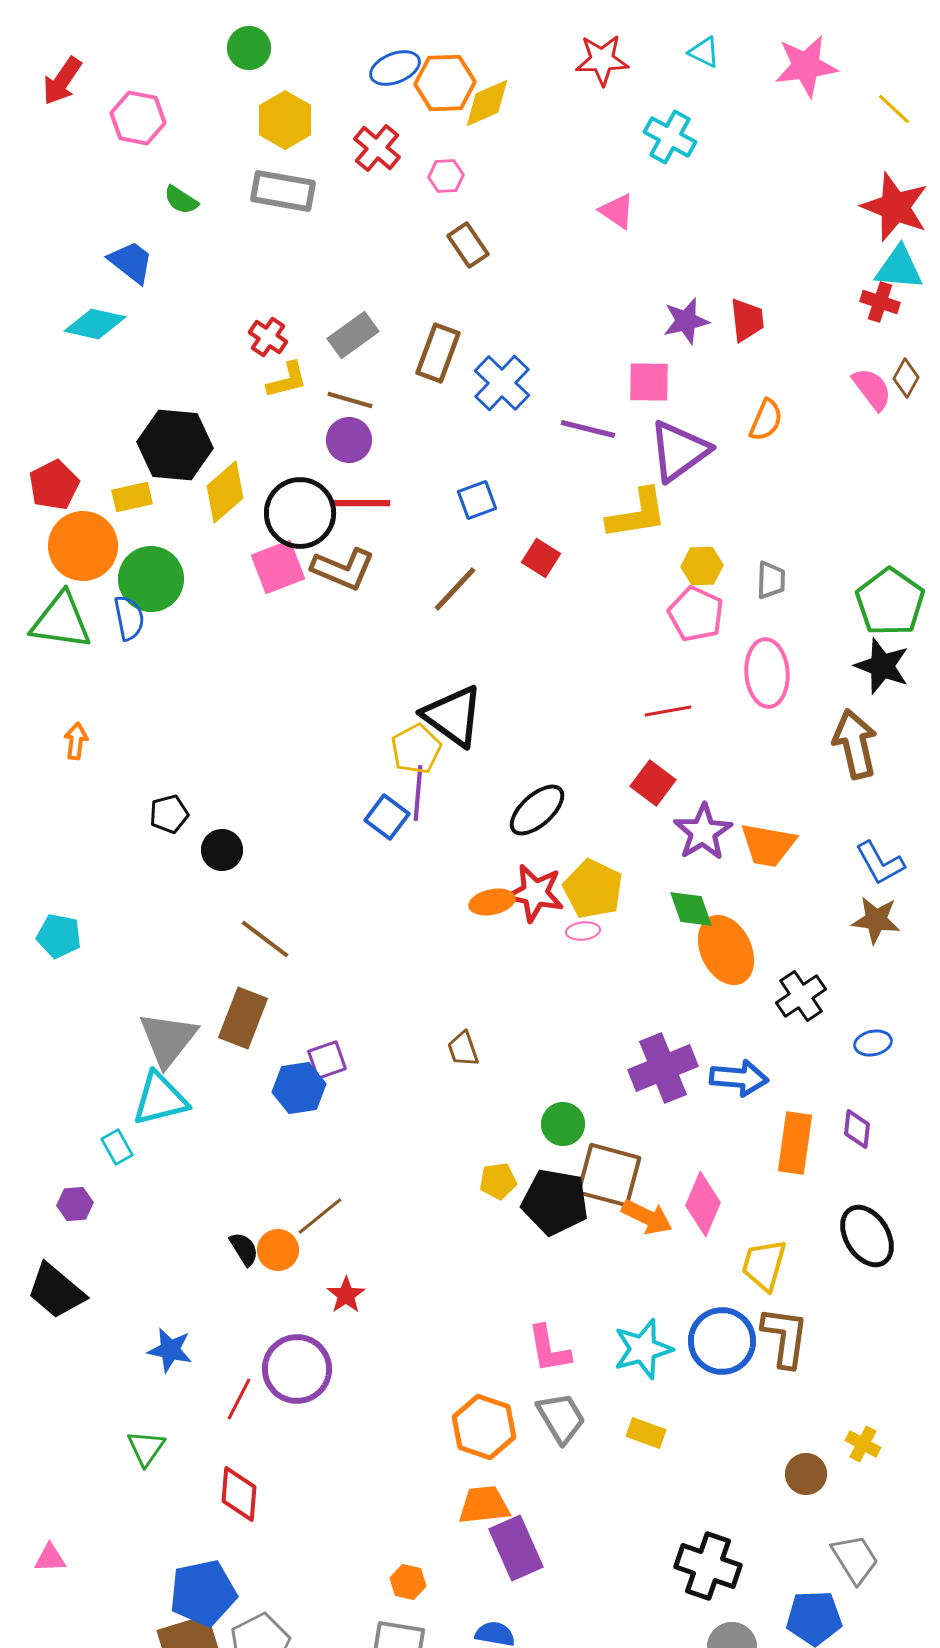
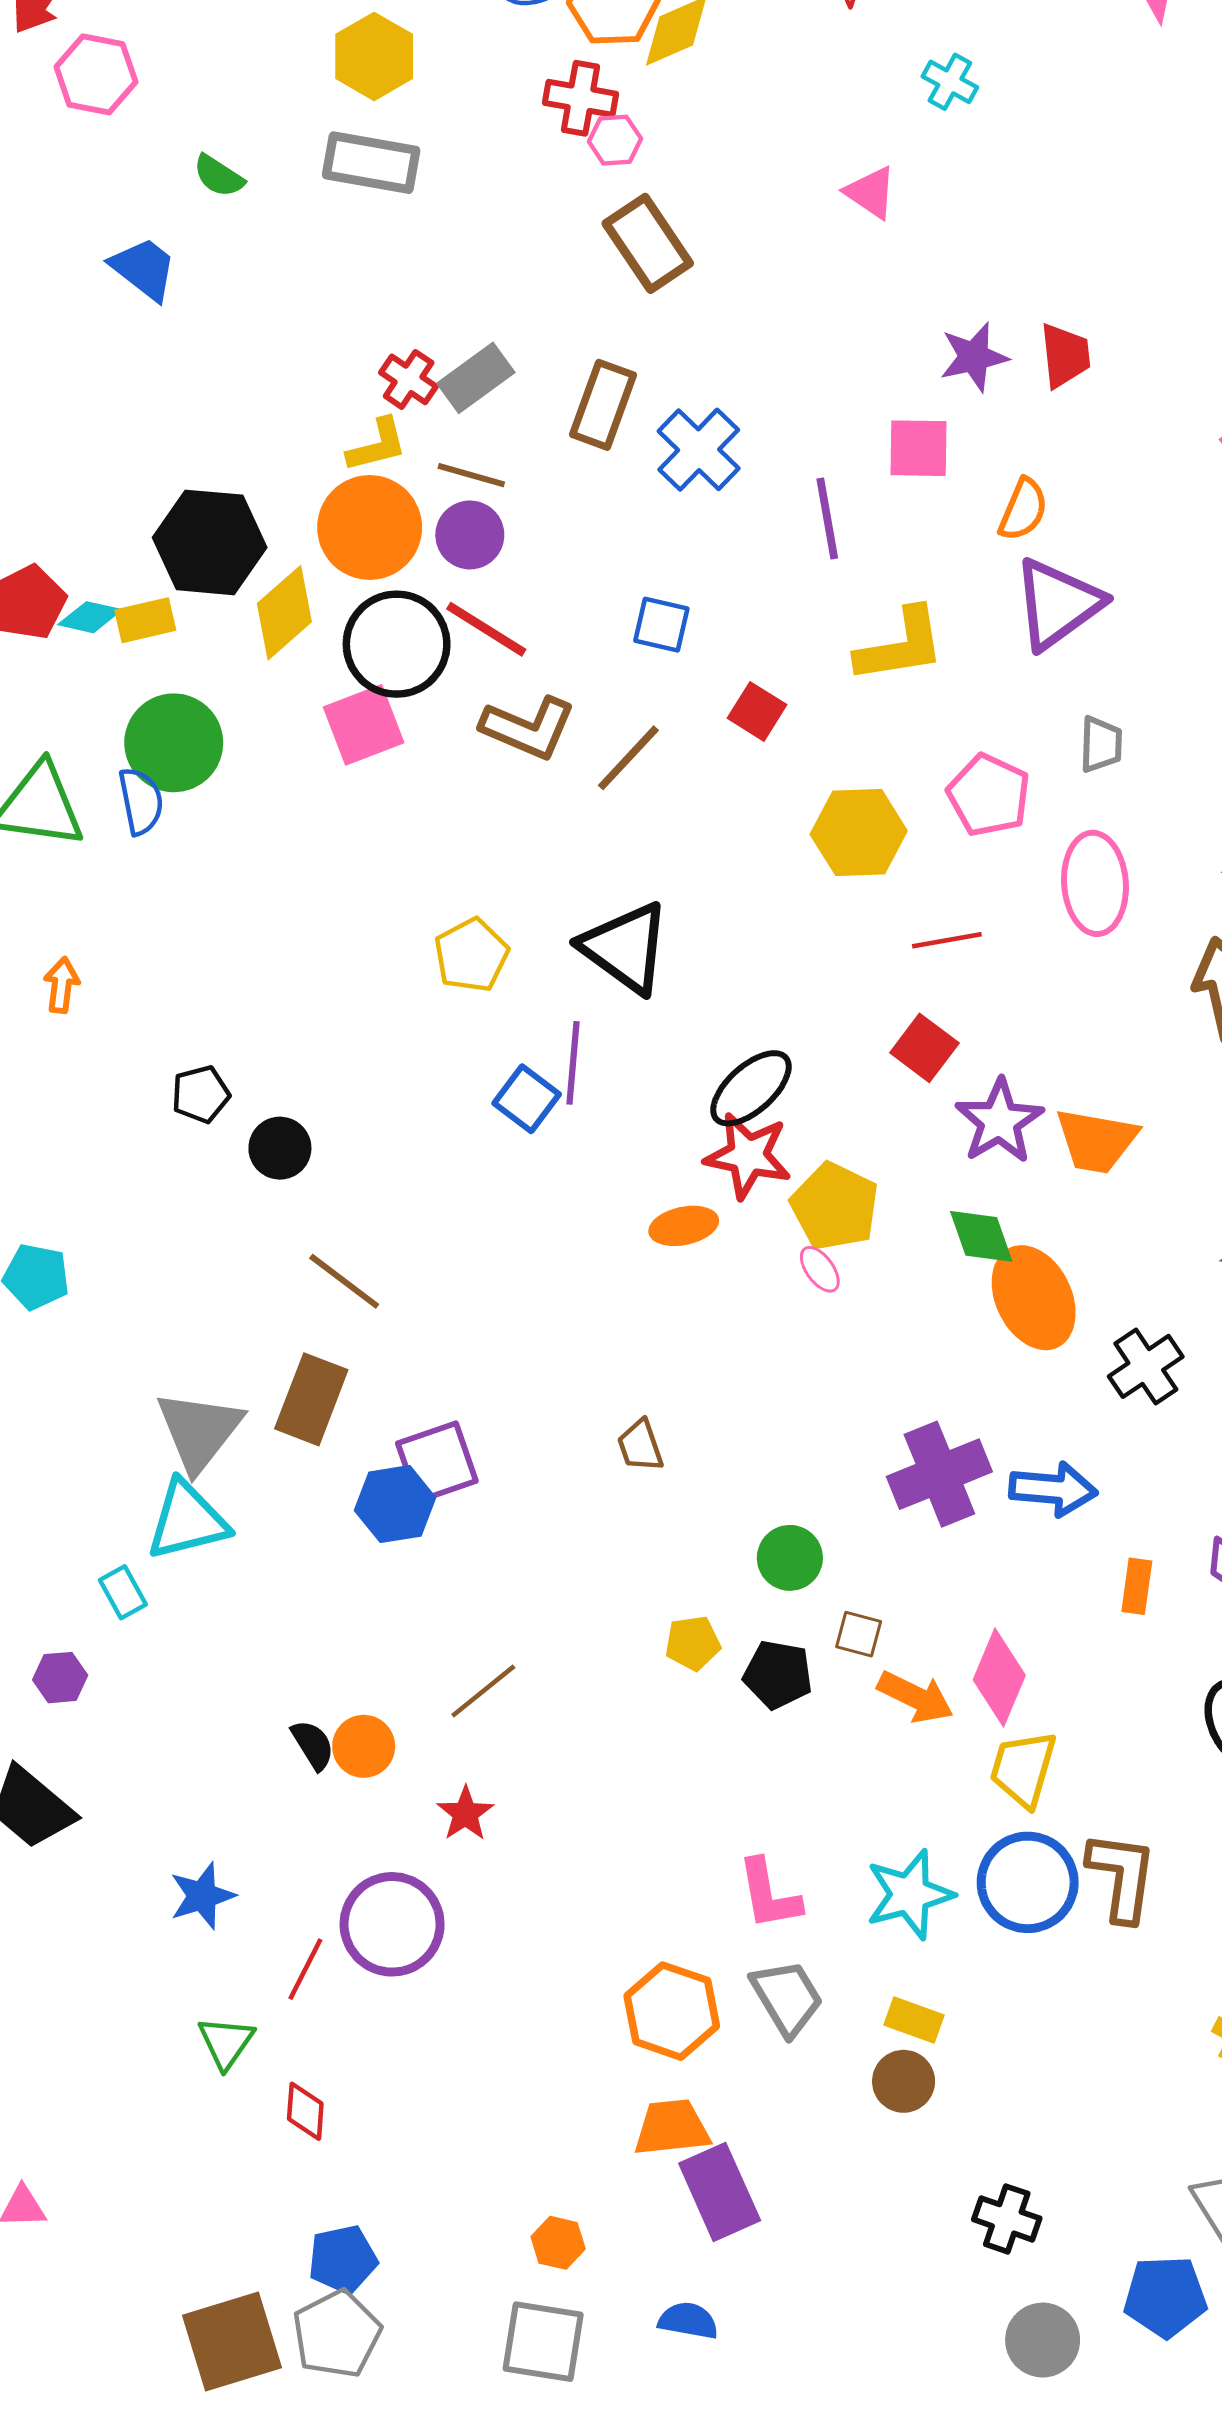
pink hexagon: (138, 118) -> (96, 74), moved
cyan cross: (670, 137) -> (950, 82), size x0.7
red cross: (377, 148) -> (581, 98), moved, turned -30
brown rectangle: (468, 245) -> (648, 243), size x1.4
cyan diamond: (95, 324) -> (90, 617), moved, size x0.7
red cross: (268, 337) -> (409, 379), moved
orange semicircle: (766, 420) -> (1023, 510), moved
purple line: (588, 429) -> (827, 519), turned 66
purple triangle: (679, 451) -> (1058, 604), moved
blue square: (477, 500) -> (661, 625), turned 33
red line: (360, 503) -> (486, 629), turned 32
orange circle: (83, 546) -> (370, 527), moved
yellow hexagon: (702, 566) -> (859, 833), moved, size x1.5
brown L-shape: (343, 569) -> (528, 728), moved
yellow pentagon: (416, 749) -> (471, 955), moved
red star: (535, 893) -> (748, 1156), moved
pink ellipse: (583, 931) -> (820, 1269), turned 60
purple square: (327, 1060) -> (437, 1462), size x1.4
orange rectangle: (795, 1143) -> (1137, 1586), size x0.6
brown square: (609, 1175) -> (859, 1634), size x0.5
black pentagon: (555, 1202) -> (778, 1675), size x0.7
brown line: (320, 1216) -> (483, 1691), moved
yellow trapezoid: (764, 1265) -> (1023, 1769), moved
blue star: (170, 1350) -> (202, 1896), turned -30
green triangle: (146, 1448) -> (226, 2042), moved
brown circle: (806, 1474) -> (904, 2081), moved
red diamond: (239, 1494) -> (305, 2111), size x0.7
black cross: (708, 1566) -> (1007, 2219), size x0.7
blue pentagon: (203, 1593) -> (343, 2259), moved, size x0.7

